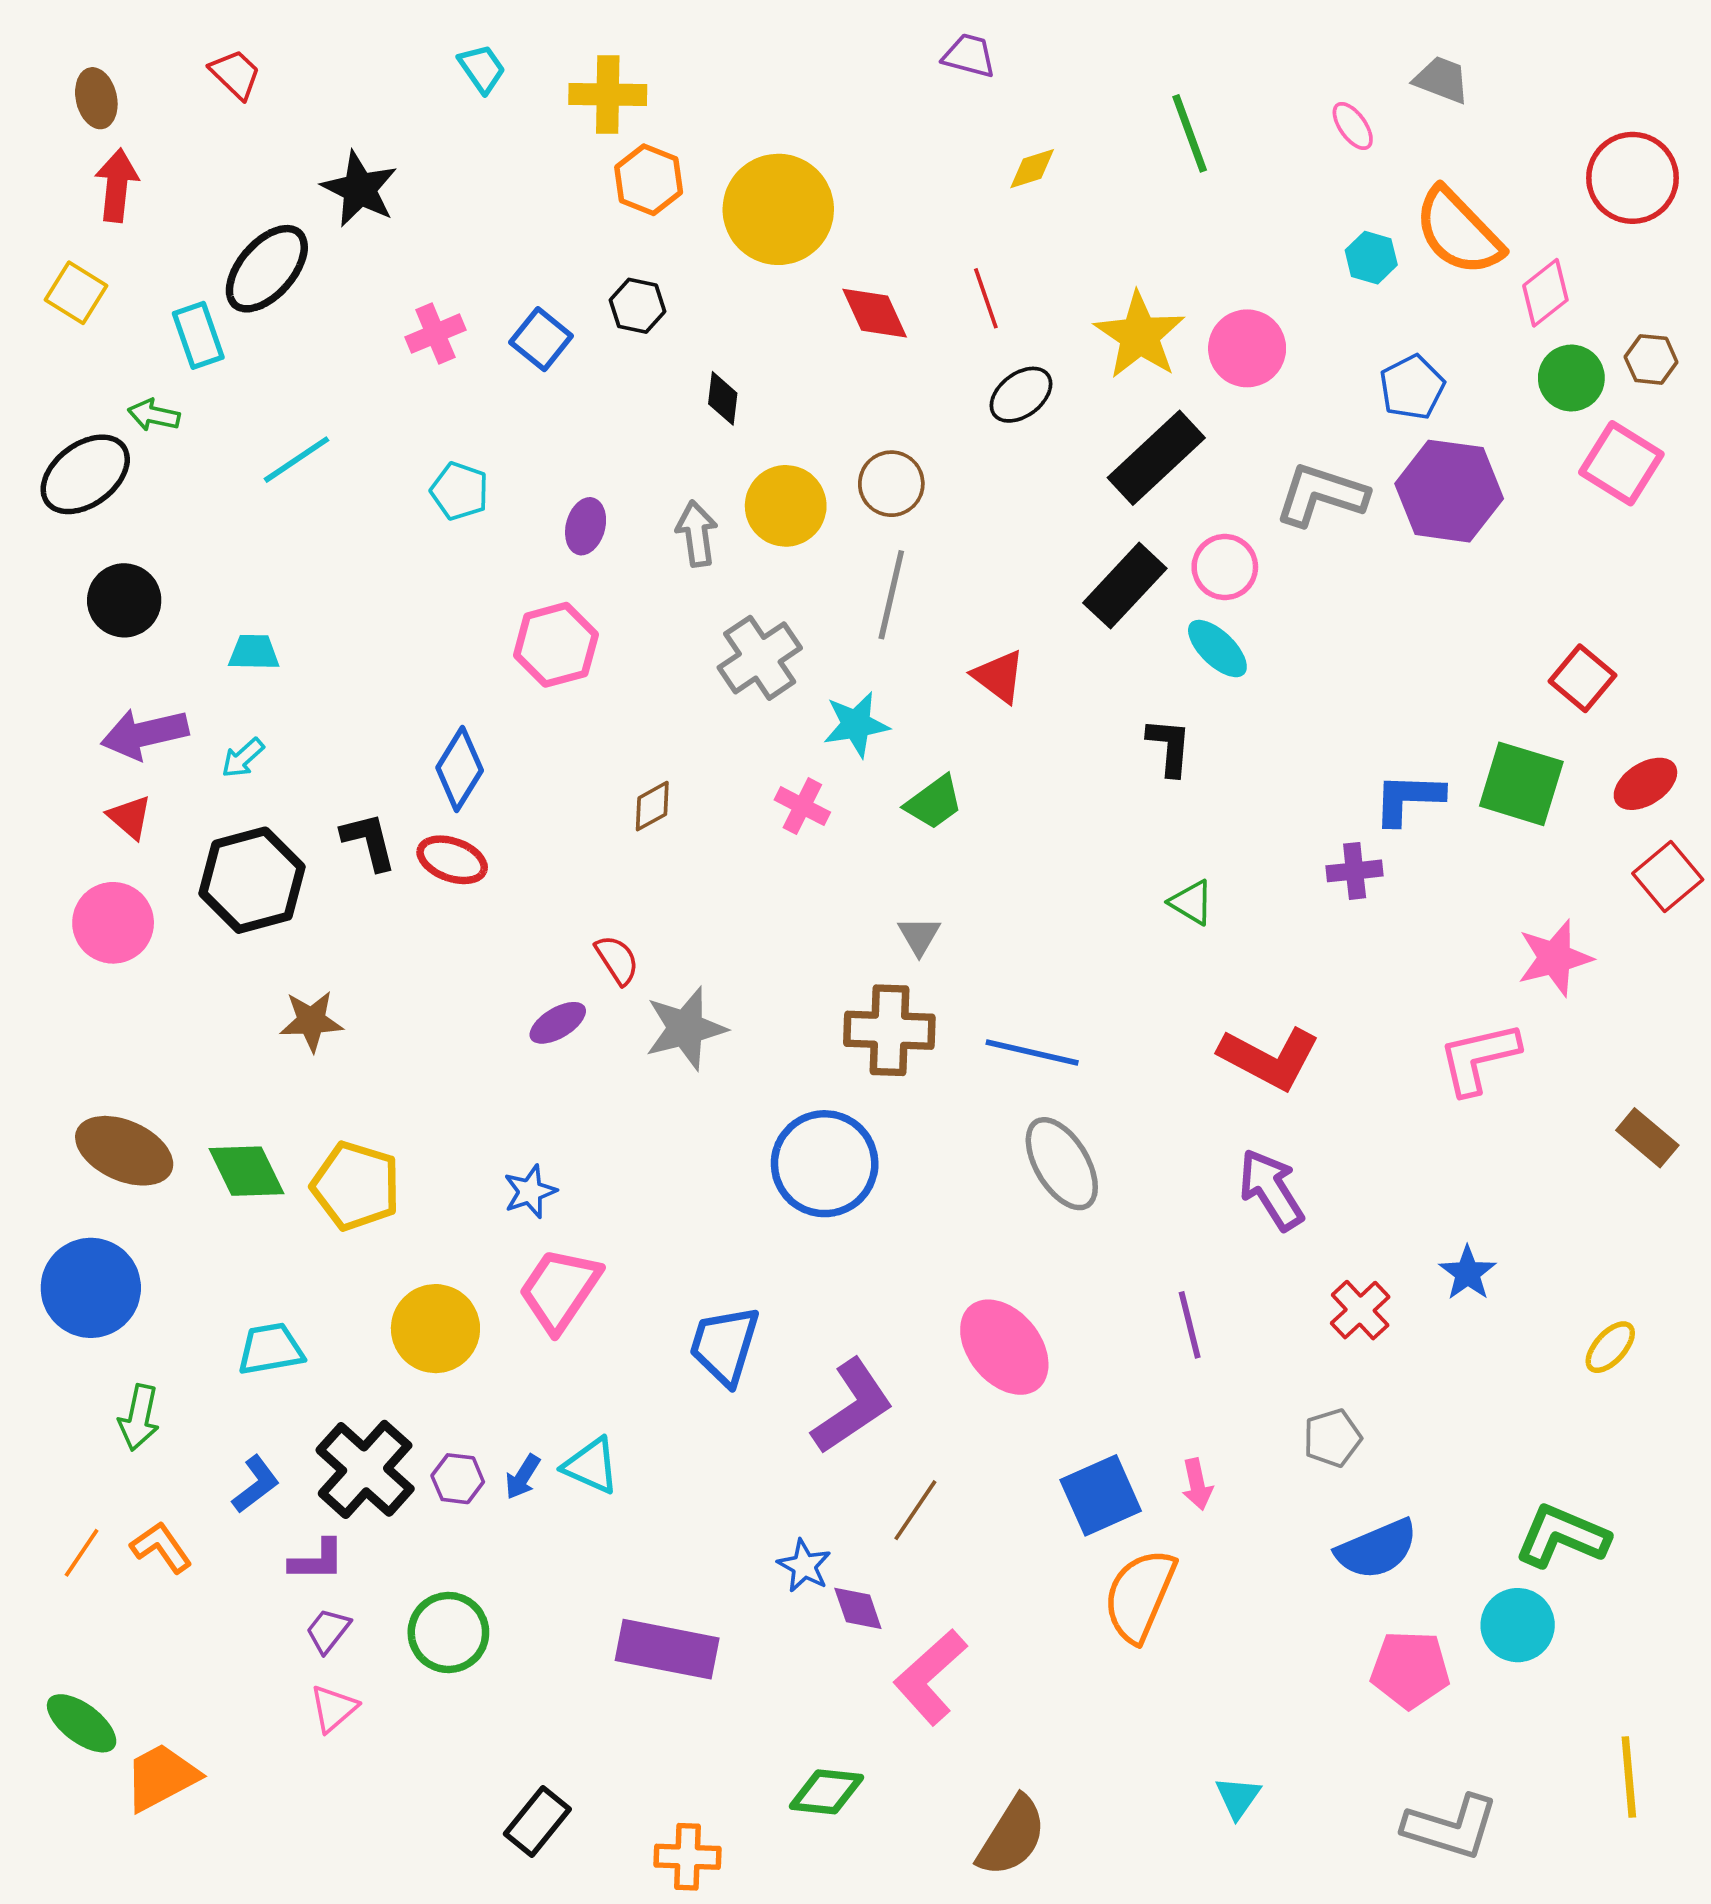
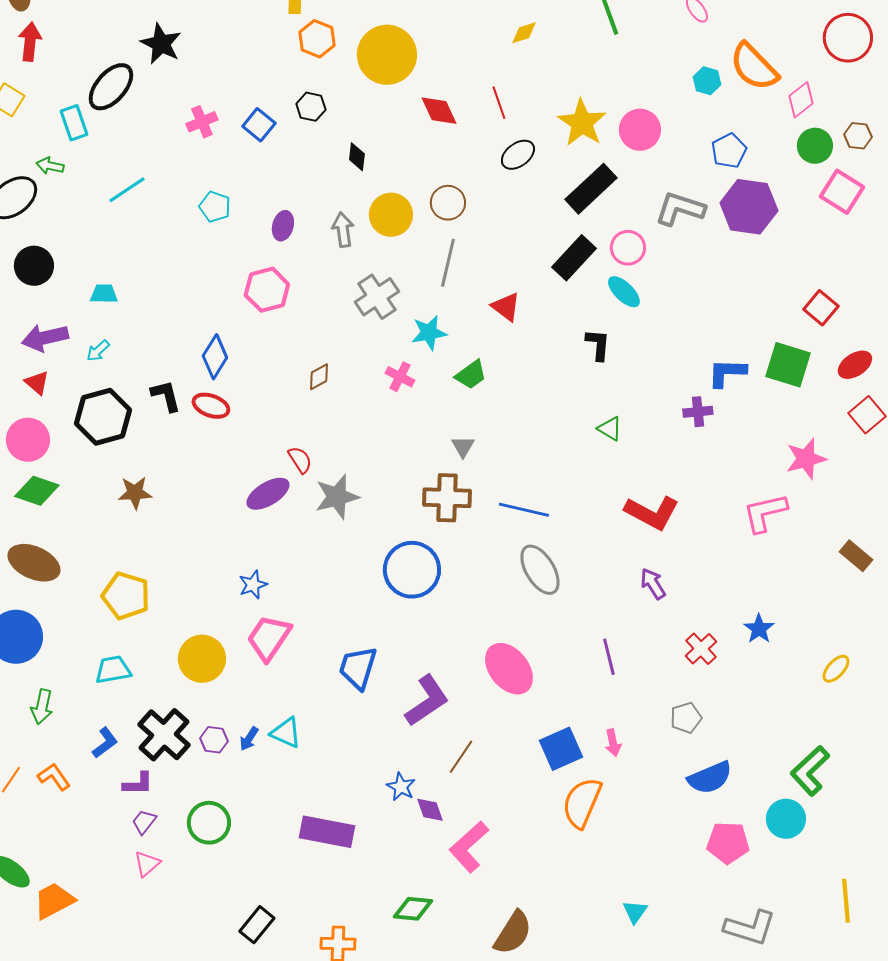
purple ellipse: (558, 1023) -> (268, 494), size x1.4
green diamond: (246, 1171) -> (37, 491), moved, turned -45
yellow pentagon: (356, 1186) -> (126, 596), moved
purple arrow: (1271, 1190) -> (653, 584), size x0.7
green L-shape: (1562, 1536) -> (810, 771), turned -66

